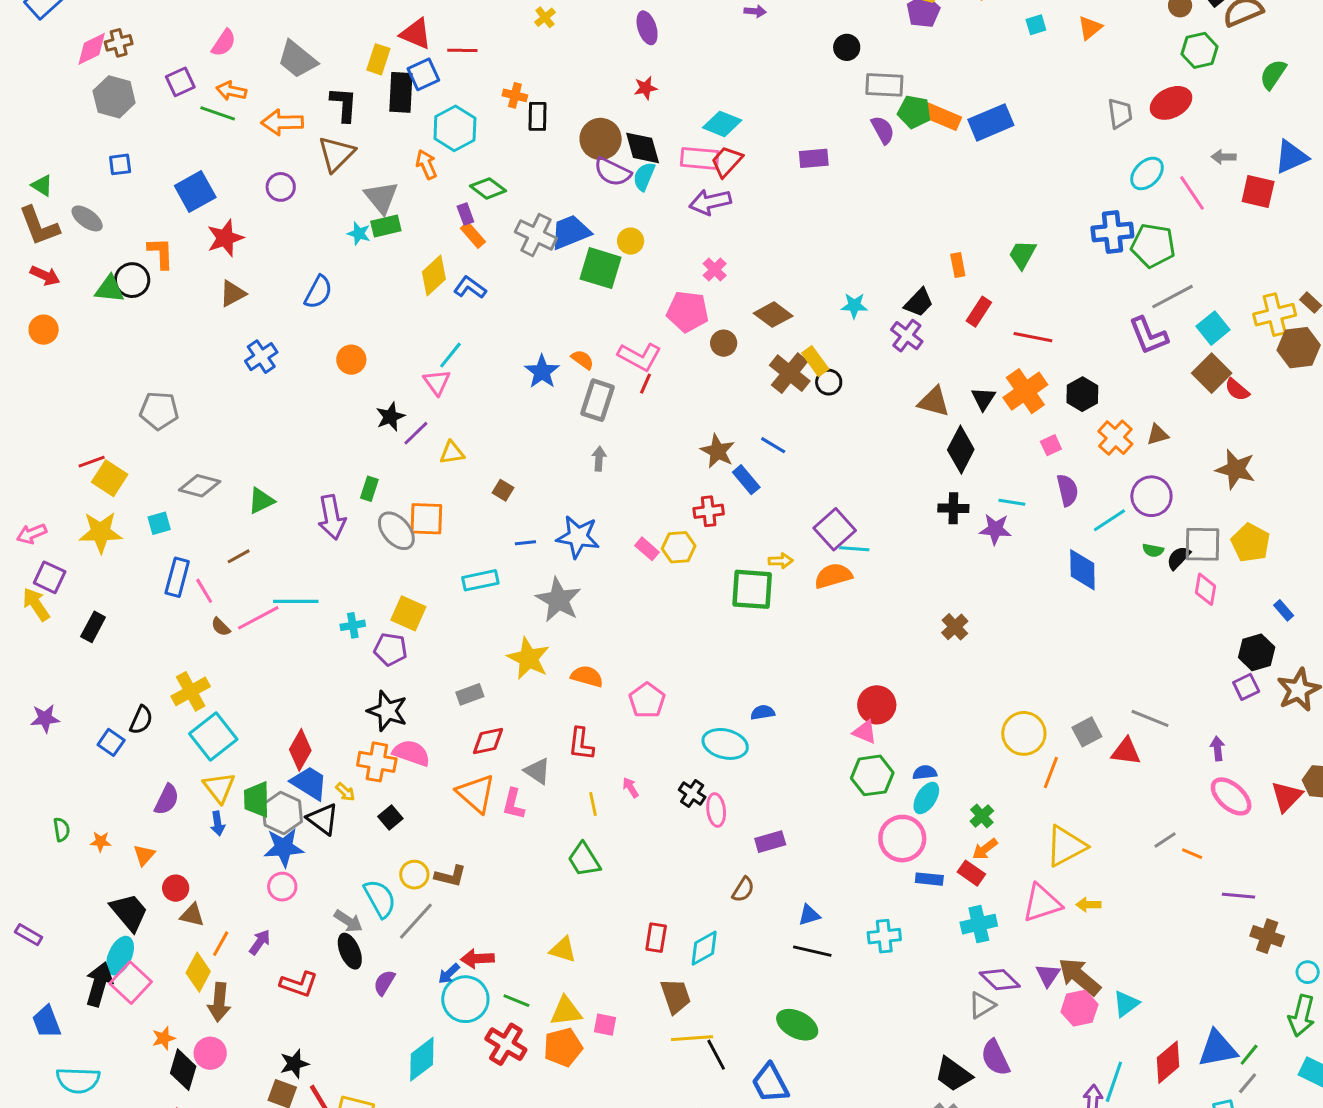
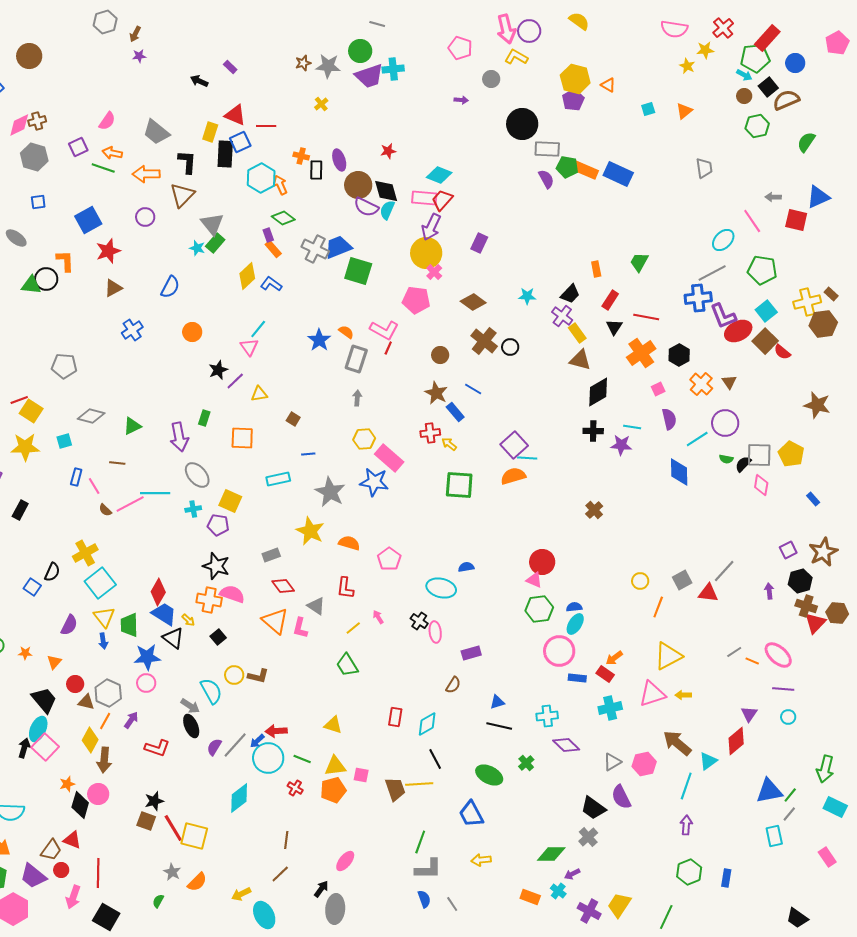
purple ellipse: (647, 28) -> (339, 160), moved
black circle: (847, 47) -> (522, 124), size x1.8
red ellipse: (1171, 103) -> (738, 331), moved
blue rectangle: (991, 122) -> (618, 174), turned 48
purple rectangle: (814, 158) -> (479, 243), moved, turned -60
orange arrow: (426, 164) -> (280, 185), moved
cyan ellipse: (1147, 173) -> (723, 240), moved
purple arrow: (710, 202) -> (431, 227), turned -52
green rectangle: (386, 226) -> (215, 243), turned -36
blue cross: (1112, 232) -> (698, 298), moved
yellow circle: (631, 241) -> (426, 253), moved, size x1.8
green pentagon: (1153, 246) -> (762, 270), moved
gray line: (1173, 297) -> (712, 273), moved
brown circle: (724, 343) -> (440, 355), moved
yellow rectangle: (815, 361) -> (577, 333), moved
black triangle: (983, 399) -> (614, 327), moved
brown triangle: (1157, 435) -> (729, 382), turned -49
black diamond: (961, 450) -> (598, 392), turned 32
brown star: (1236, 469) -> (817, 405), moved
gray ellipse: (396, 531) -> (197, 475), moved
blue star: (578, 537) -> (374, 482), moved
yellow hexagon: (679, 547) -> (364, 439), moved
pink rectangle: (647, 549) -> (389, 458), size x1.8
brown line: (239, 556) -> (117, 463), turned 35
yellow arrow: (781, 561) -> (449, 444), moved, turned -140
blue rectangle: (177, 577) -> (76, 477), size x0.7
black hexagon: (1257, 652) -> (800, 581), moved
gray line: (1150, 718) -> (724, 571), turned -70
yellow circle: (1024, 733) -> (640, 581), size x0.6
red diamond: (488, 741) -> (283, 586), turned 65
pink ellipse: (1231, 796) -> (778, 655), moved
yellow line: (593, 804) -> (353, 628), turned 63
gray hexagon: (282, 813) -> (108, 693), moved
green cross: (982, 816) -> (526, 763), moved
gray line: (416, 921) -> (235, 745), moved
brown cross: (1267, 936) -> (806, 606), moved
cyan circle: (1308, 972) -> (788, 717), moved
purple triangle: (1048, 975) -> (749, 714), moved
purple diamond: (1000, 980) -> (566, 745), moved
black arrow: (99, 984) -> (24, 748), size x0.7
brown trapezoid: (676, 996) -> (395, 789), moved
pink hexagon: (1079, 1008) -> (644, 764), moved
red cross: (506, 1044) -> (295, 788), size x0.6
black line: (716, 1055) -> (435, 759), moved
red diamond: (1168, 1062) -> (736, 741), moved
cyan line: (1114, 1082) -> (686, 786), moved

